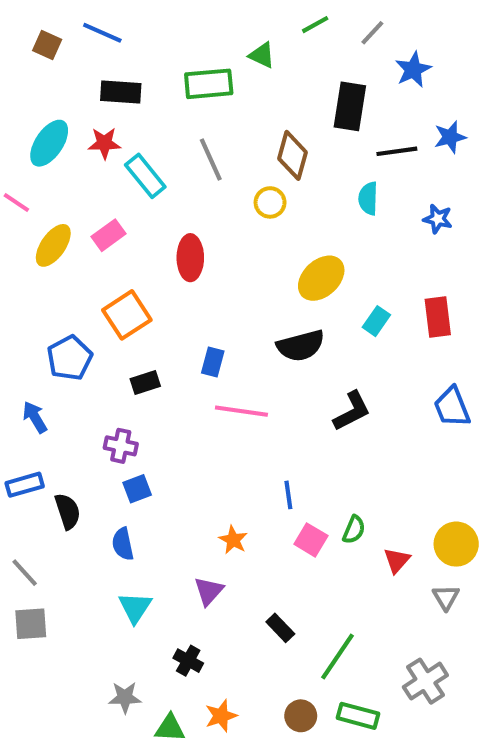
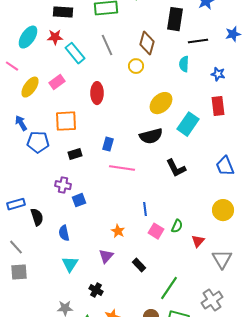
blue star: (450, 137) -> (233, 34), moved
orange square: (127, 315) -> (66, 121), turned 30
red rectangle: (438, 317) -> (218, 106), moved
cyan rectangle: (376, 321) -> (188, 124), size x1.6
blue pentagon: (70, 358) -> (38, 142), turned 30
black L-shape: (352, 411) -> (176, 168), turned 90
blue arrow: (35, 417) -> (21, 123), moved
blue square: (137, 489) -> (79, 200), moved
yellow circle: (456, 544) -> (223, 210), moved
gray triangle: (446, 597) -> (222, 259), size x1.5
black rectangle: (280, 628) -> (139, 265), moved

